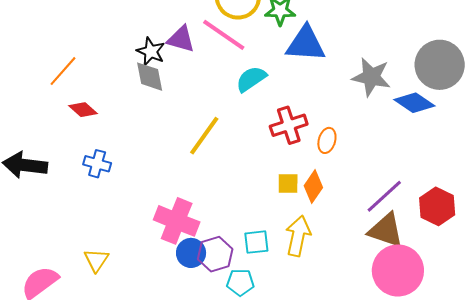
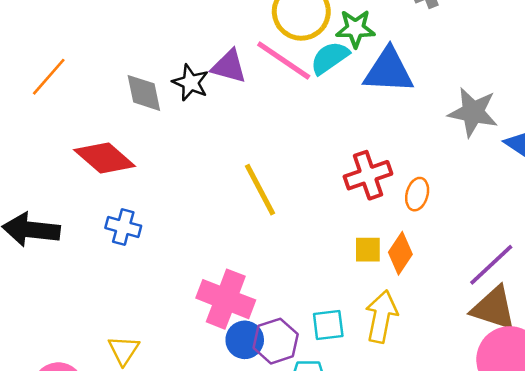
orange line: (63, 71) -> (49, 77), moved
gray diamond: (150, 77) -> (144, 93), moved
cyan semicircle: (251, 79) -> (330, 58), moved
red diamond: (83, 110) -> (105, 158), size x1.6
yellow line: (204, 136) -> (260, 190), turned -63

